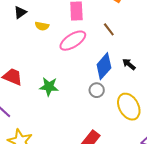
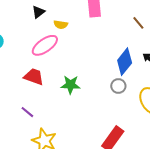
brown line: (109, 29) -> (138, 23), moved
pink ellipse: (73, 41) -> (45, 45), moved

